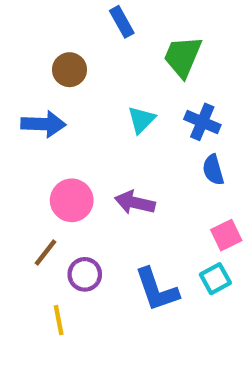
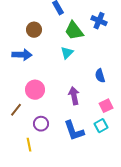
green trapezoid: (183, 57) -> (74, 31), moved, turned -60
blue cross: (202, 122) -> (99, 21), moved
purple arrow: (135, 202) -> (74, 96), moved, turned 66
brown line: (46, 253) -> (16, 110), moved

